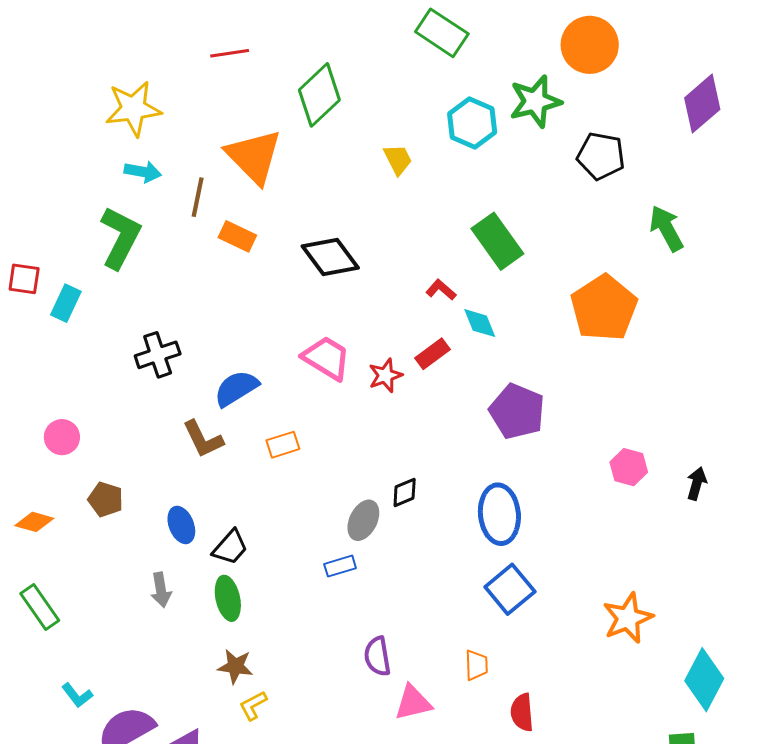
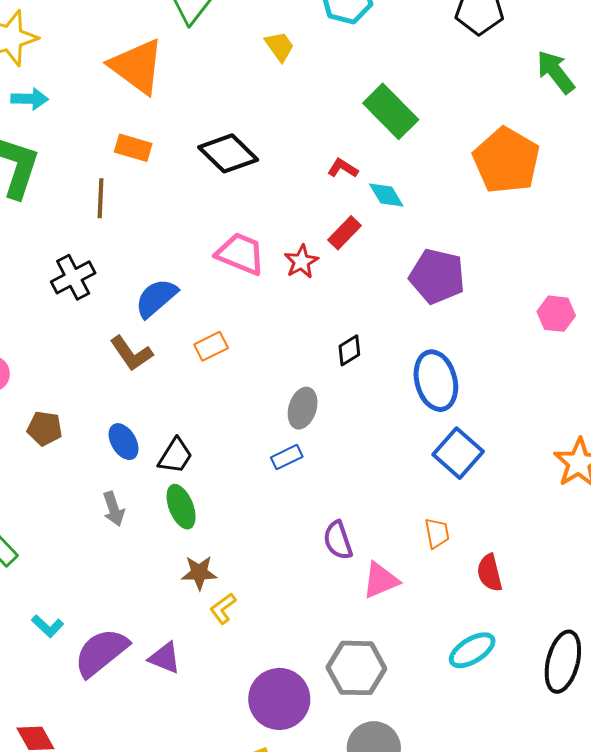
brown line: (198, 197) -> (100, 198), moved
black diamond: (405, 493) -> (349, 350), moved

